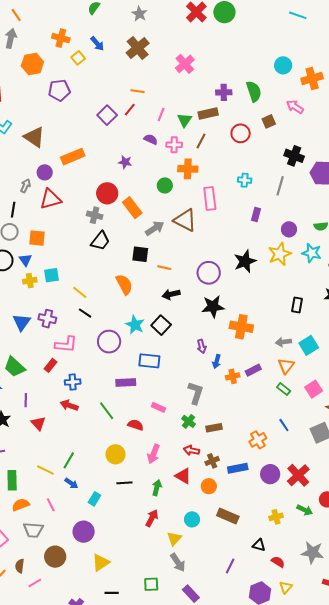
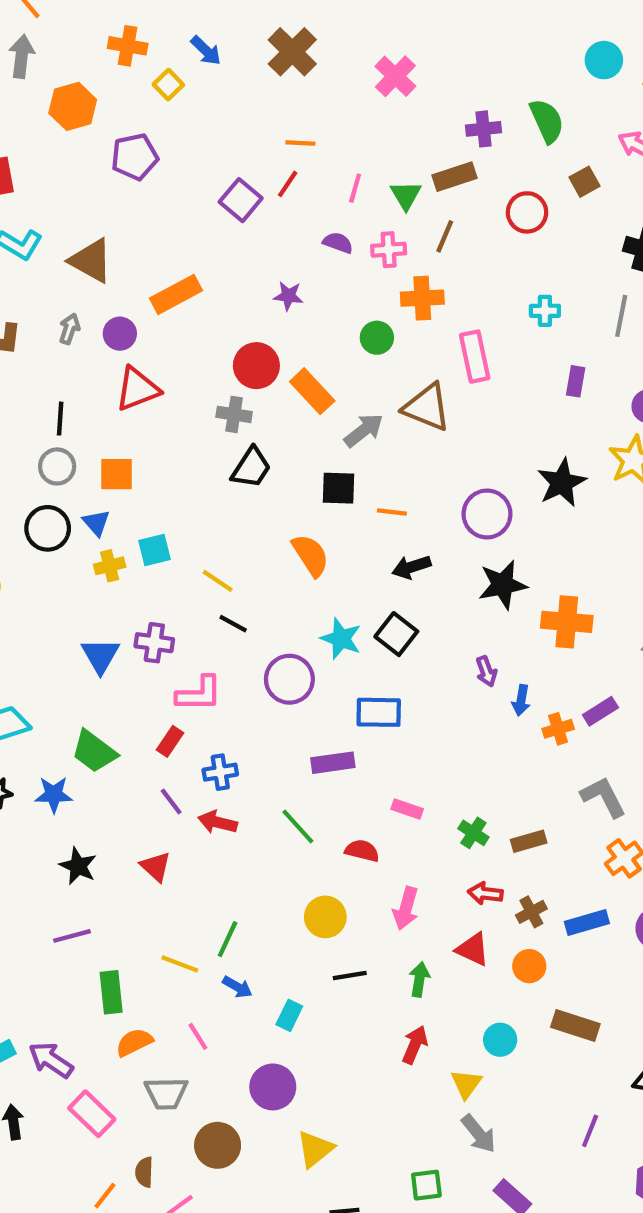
gray arrow: (26, 186) -> (70, 329), moved
gray L-shape: (196, 393) -> (603, 797), moved, turned -40
purple line: (26, 400) -> (171, 802), moved, turned -32

